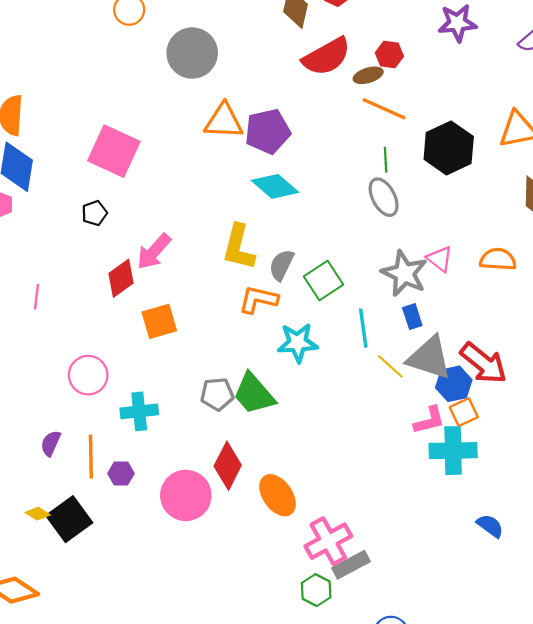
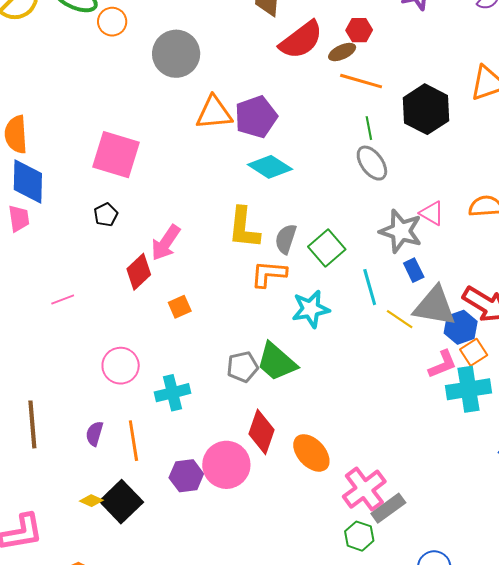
pink line: (36, 297) -> (63, 300), turned 70
orange square: (159, 321) -> (180, 307), size x0.7
purple hexagon: (121, 474) -> (186, 476), moved, size x1.4

